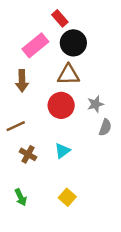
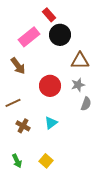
brown triangle: (68, 75) -> (80, 61), moved
brown arrow: (22, 81) -> (18, 66), turned -36
yellow square: (67, 197) -> (46, 161), moved

